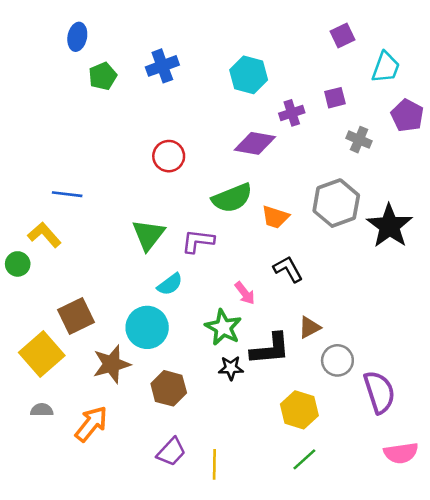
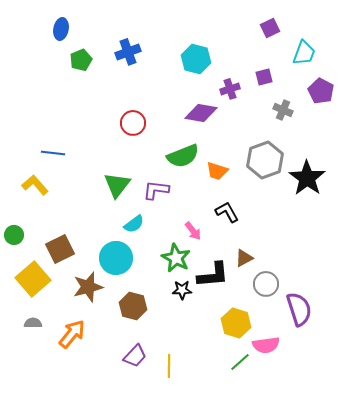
green circle: (18, 264) -> (14, 235), moved
pink semicircle: (401, 453) -> (266, 345), moved

